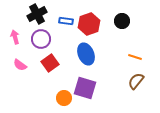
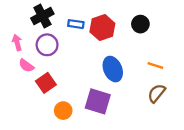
blue ellipse: (86, 54) -> (113, 69), moved
red square: (50, 63) -> (46, 83), moved
pink semicircle: (20, 65) -> (26, 66), moved
orange circle: (64, 98) -> (63, 111), moved

